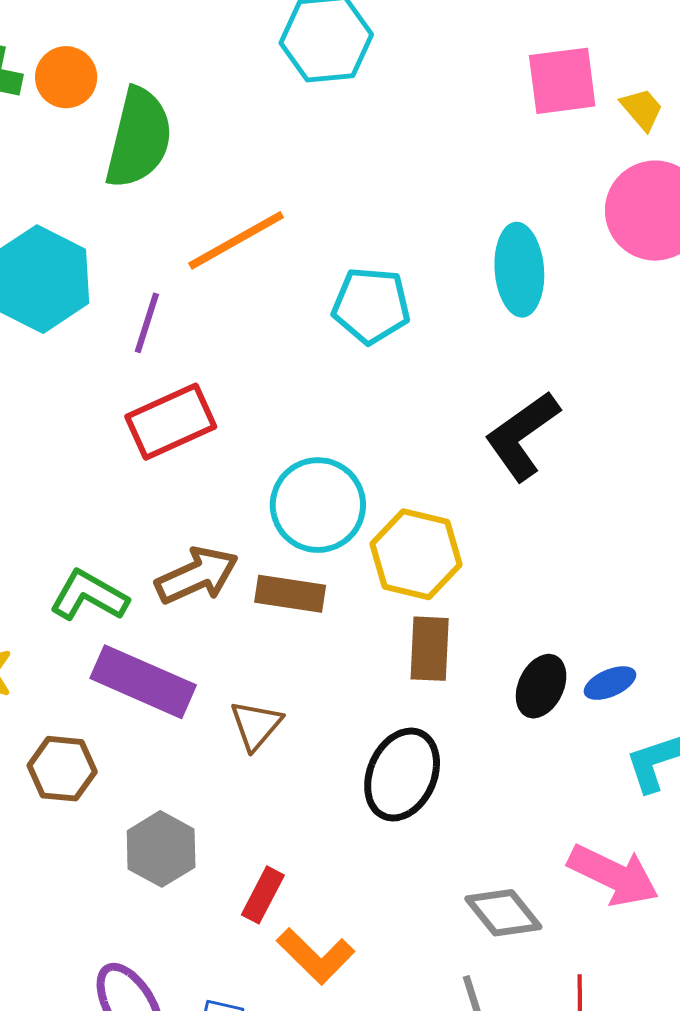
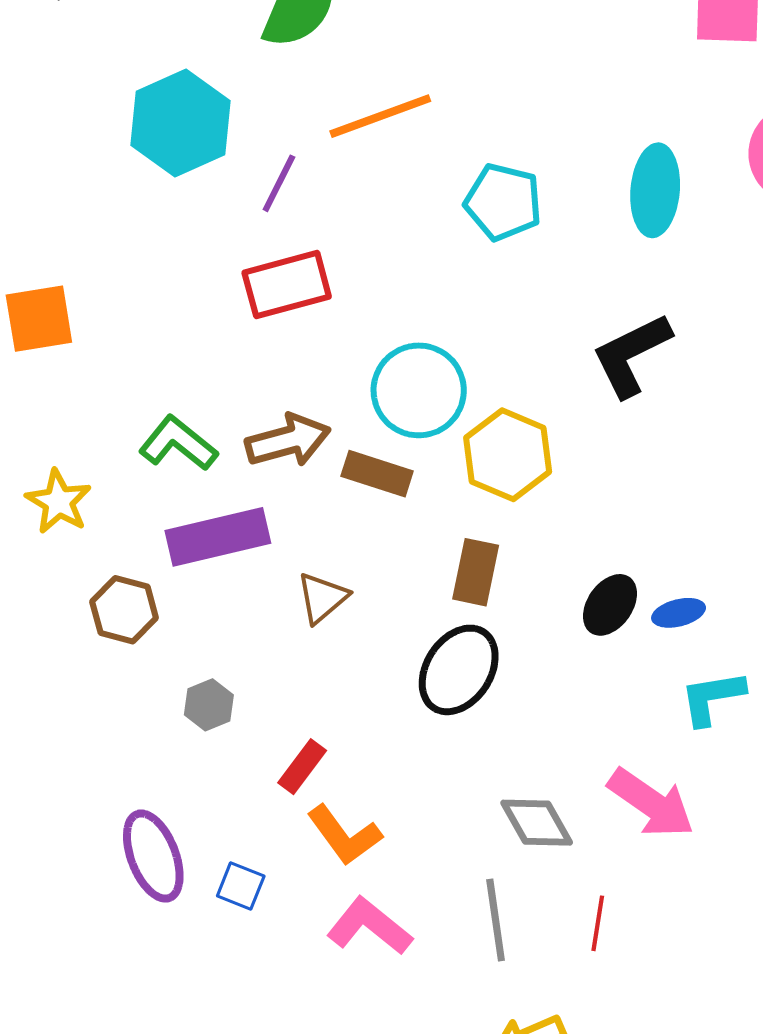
brown rectangle: (430, 649) -> (476, 572), moved
purple rectangle: (143, 682) -> (218, 537), turned -46
gray hexagon: (161, 849) -> (209, 705), size x0.7

